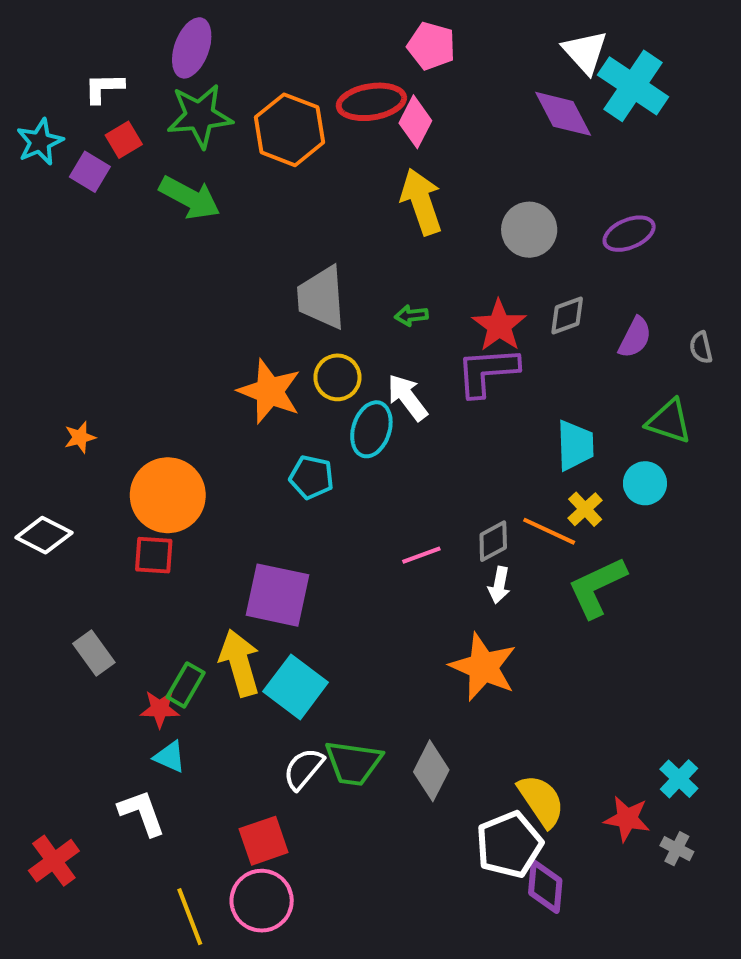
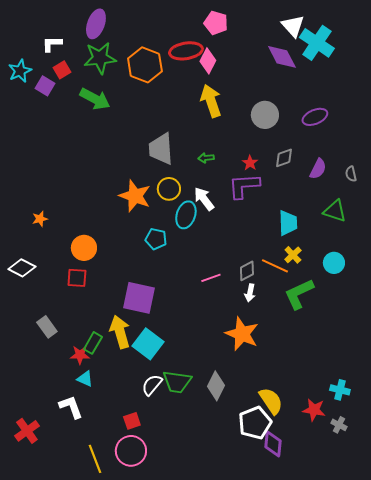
red star: (499, 325) -> (250, 163), size x0.6
cyan circle: (645, 483) -> (334, 263), moved
orange circle: (168, 495) -> (84, 248), size x0.7
cyan cross: (679, 779) -> (340, 390), turned -30
red square: (264, 841) -> (132, 421), size x0.7

